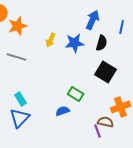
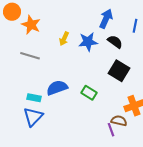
orange star: (18, 26) -> (31, 25), turned -30
black semicircle: (102, 43) -> (115, 42), turned -70
cyan rectangle: (21, 99) -> (34, 98), turned -48
blue semicircle: (63, 111) -> (57, 88), moved, size x1.5

